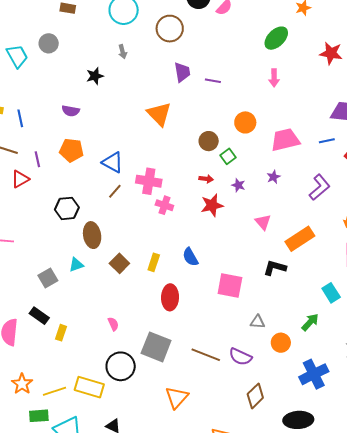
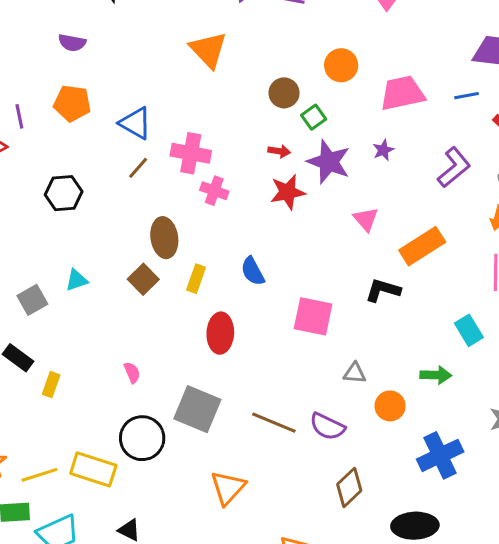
purple star: (238, 185) -> (329, 162), size x2.0
brown ellipse: (92, 235) -> (164, 238), moved
green arrow: (310, 322) -> (436, 375), turned 48

